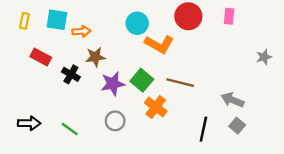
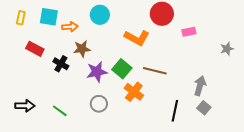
pink rectangle: (229, 16) -> (189, 32), moved, turned 72
cyan circle: (137, 23) -> (100, 15), moved
gray arrow: (233, 100) -> (200, 86), turned 84

